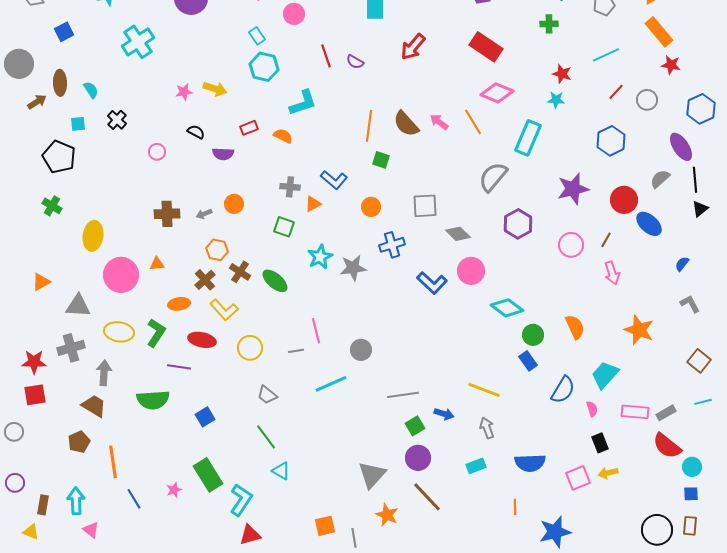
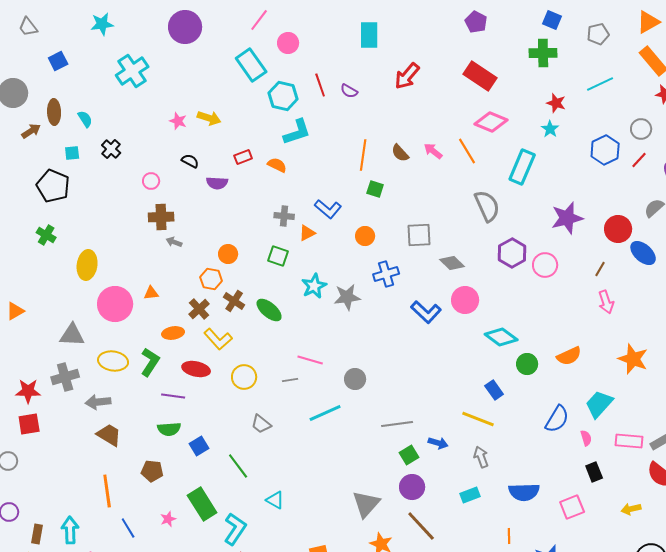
green cross: (549, 24) -> (543, 53), size x1.5
cyan rectangle: (257, 36) -> (251, 65), size x1.8
cyan hexagon: (264, 67) -> (283, 96), moved
pink star: (184, 92) -> (178, 121), turned 30
red line: (616, 92) -> (639, 160), moved
cyan star: (556, 100) -> (550, 129), turned 30
brown semicircle: (406, 124) -> (400, 153), size x0.7
blue hexagon: (611, 141) -> (605, 150), moved
gray semicircle: (493, 177) -> (487, 206), turned 116
orange circle: (234, 204) -> (228, 254), moved
brown cross: (167, 214) -> (161, 217), moved
gray arrow: (204, 214) -> (174, 242), moved, turned 42
pink circle: (571, 245) -> (545, 265), moved
orange triangle: (41, 282) -> (15, 311), moved
orange semicircle: (575, 327) -> (569, 356), turned 90
pink line: (316, 331) -> (310, 360), turned -60
blue rectangle: (528, 361) -> (494, 390), moved
gray arrow: (104, 373) -> (98, 402), turned -100
green semicircle: (153, 400) -> (169, 429), moved, size x0.7
brown trapezoid: (94, 406) -> (109, 435), moved
green line: (266, 437) -> (238, 466), moved
brown pentagon: (79, 442) -> (152, 471), moved, turned 30
yellow arrow: (608, 473) -> (631, 509), moved

